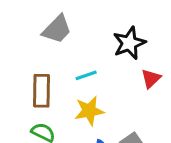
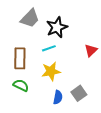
black star: (129, 43) -> (57, 27), moved

